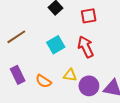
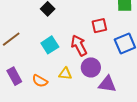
red square: (89, 16) -> (99, 26), moved
purple circle: (89, 86) -> (91, 67), moved

